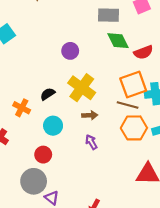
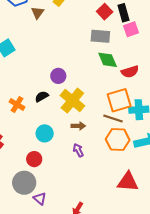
purple circle: (70, 51) -> (58, 76), moved
black semicircle: (48, 94) -> (42, 96), moved
orange cross: (22, 108) -> (17, 104), moved

